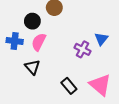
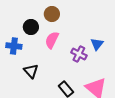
pink semicircle: (39, 42) -> (52, 40), moved

